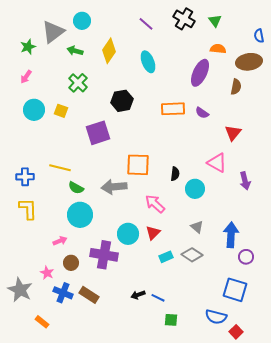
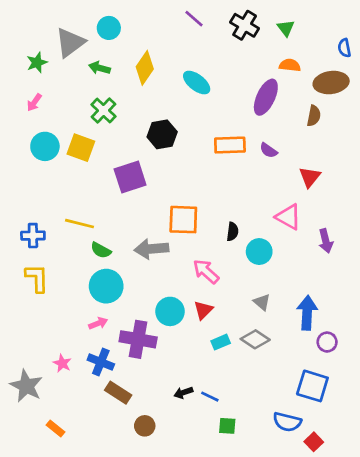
purple line: (146, 24) -> (194, 19), moved
cyan ellipse: (148, 62) -> (197, 83), turned -30
yellow square: (61, 111) -> (81, 148), size x1.5
pink arrow: (60, 241) -> (98, 323), moved
brown circle: (71, 263) -> (145, 426), moved
blue cross: (63, 293) -> (101, 362), moved

